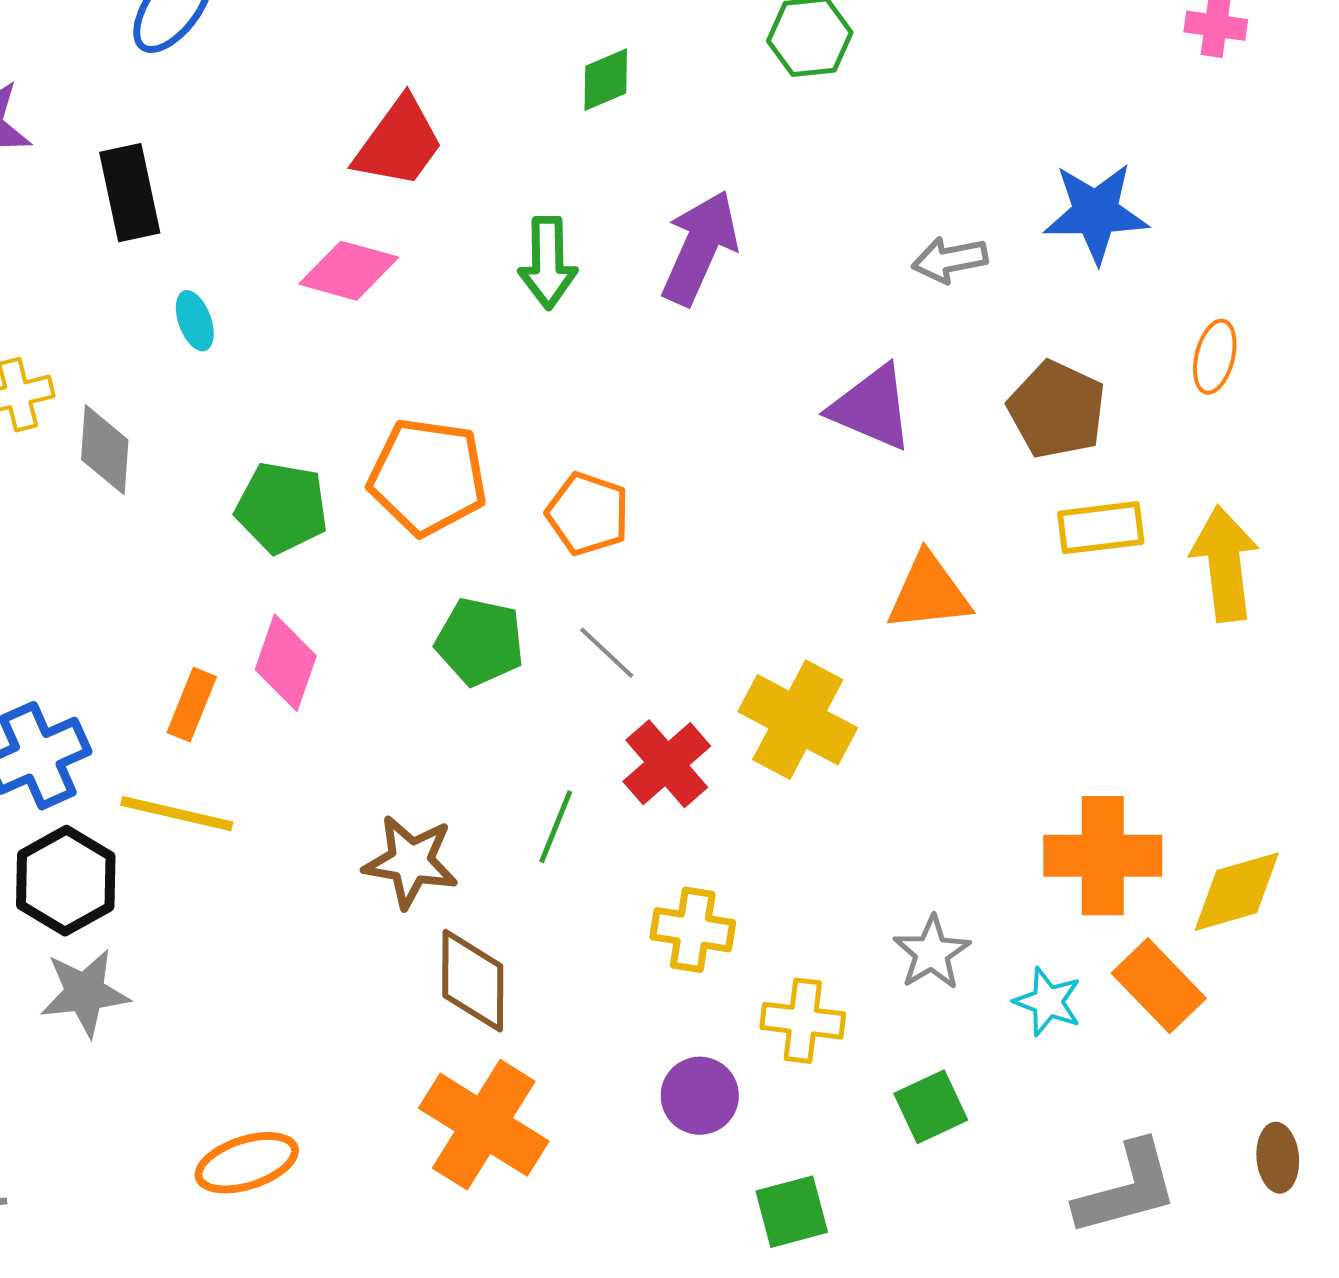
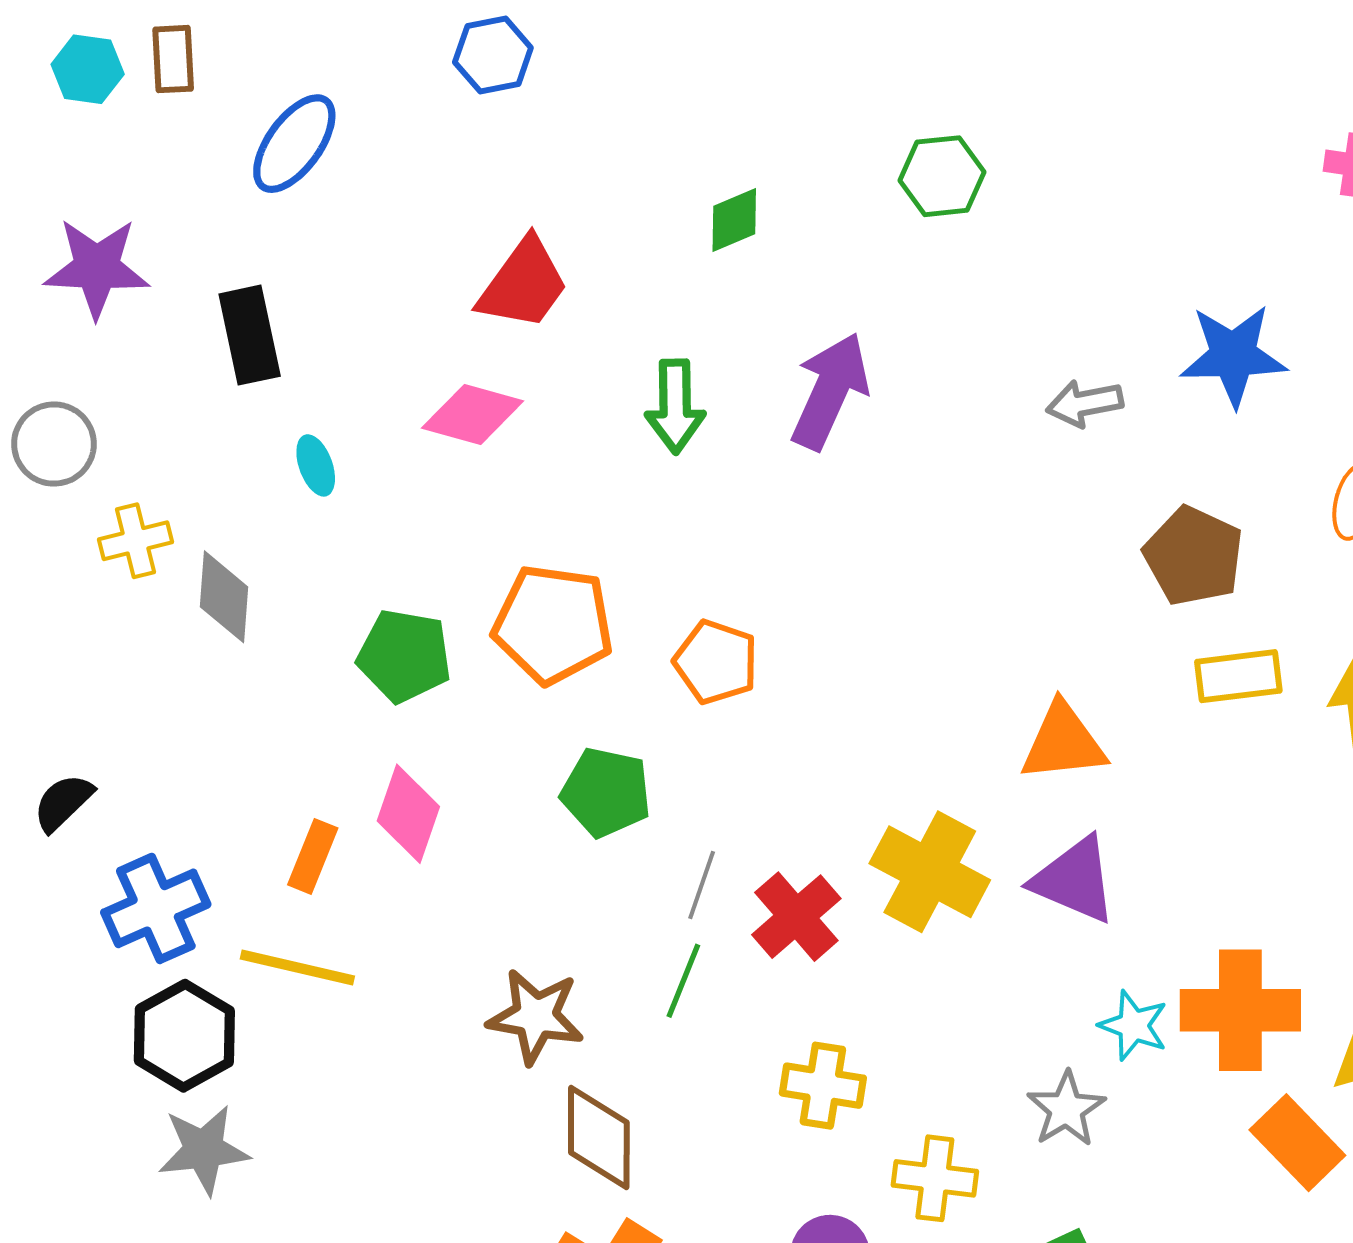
purple triangle: (872, 408) -> (1074, 880), moved
gray line: (607, 653) -> (702, 885), moved, turned 66
cyan star: (1048, 1002) -> (1133, 1026), moved

